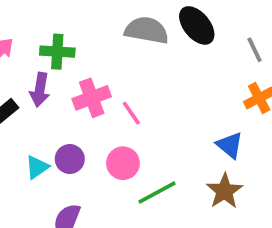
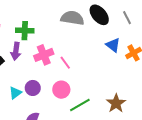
gray line: (255, 50) -> (127, 18), moved
blue triangle: (230, 145) -> (113, 45), moved

